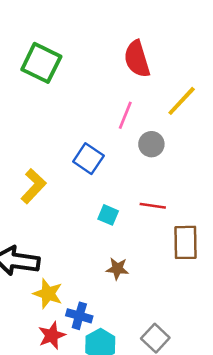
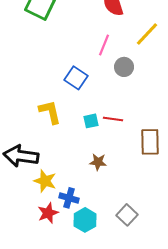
yellow L-shape: (33, 186) -> (50, 112), moved, turned -56
red line: (153, 206) -> (113, 119), moved
cyan square: (108, 215) -> (91, 121), turned -35

